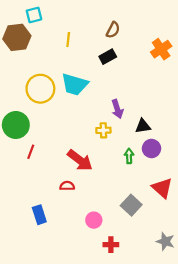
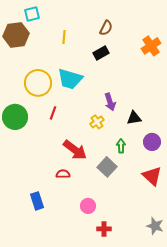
yellow cross: (103, 130) -> (97, 122), turned -32
purple circle: (151, 148) -> (152, 142), moved
red line: (31, 152) -> (53, 113), moved
gray square: (131, 205) -> (107, 167), moved

